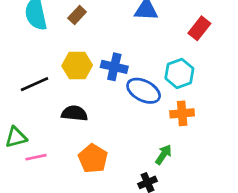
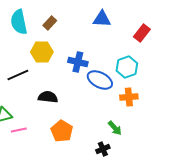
yellow hexagon: (77, 66) -> (42, 52), moved
green arrow: (163, 155) -> (115, 128), turned 105

